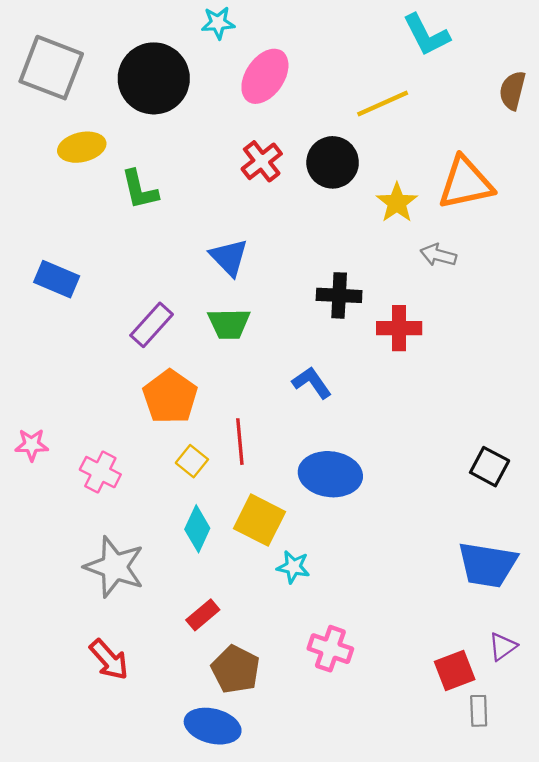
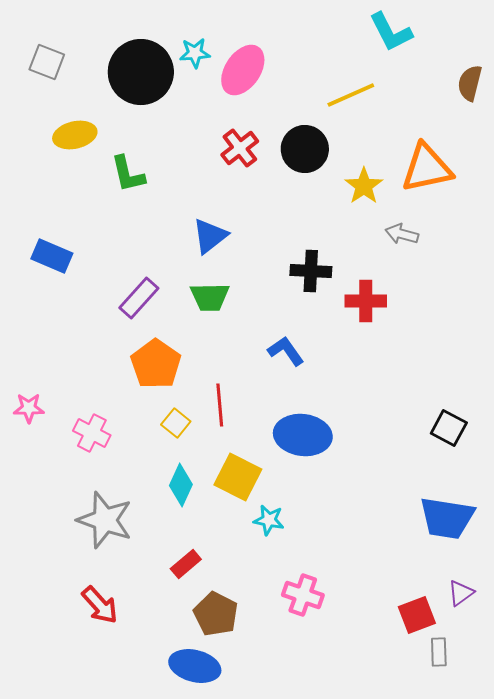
cyan star: (218, 23) -> (195, 53), moved
gray square: (51, 68) -> (47, 62), size x0.6
blue triangle: (229, 257) -> (210, 236), turned 36

